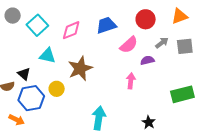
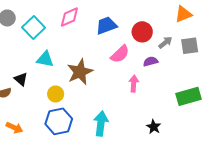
red circle: (146, 19) -> (142, 32), moved
pink diamond: (71, 30) -> (69, 17), moved
pink semicircle: (129, 45) -> (120, 54), moved
blue hexagon: (31, 98) -> (59, 121), moved

